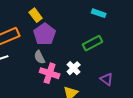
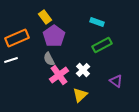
cyan rectangle: (99, 13) -> (97, 22), moved
pink cross: (50, 73) -> (59, 75), turned 36

